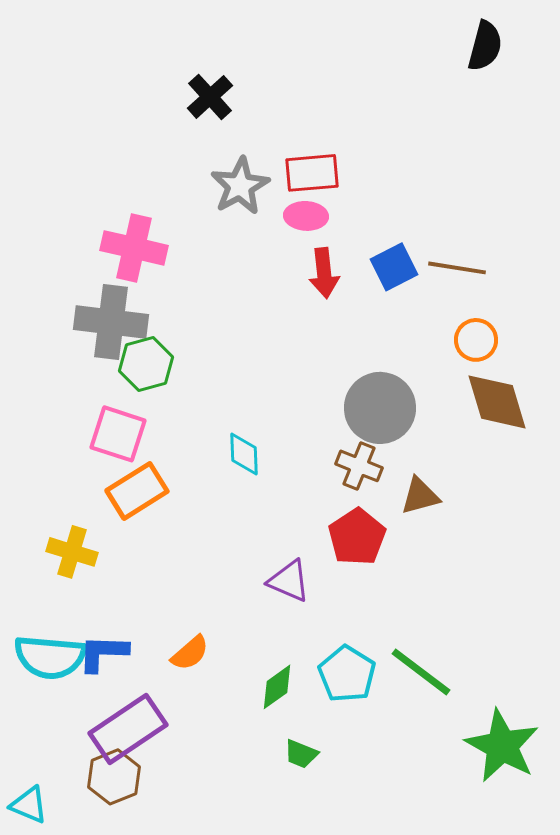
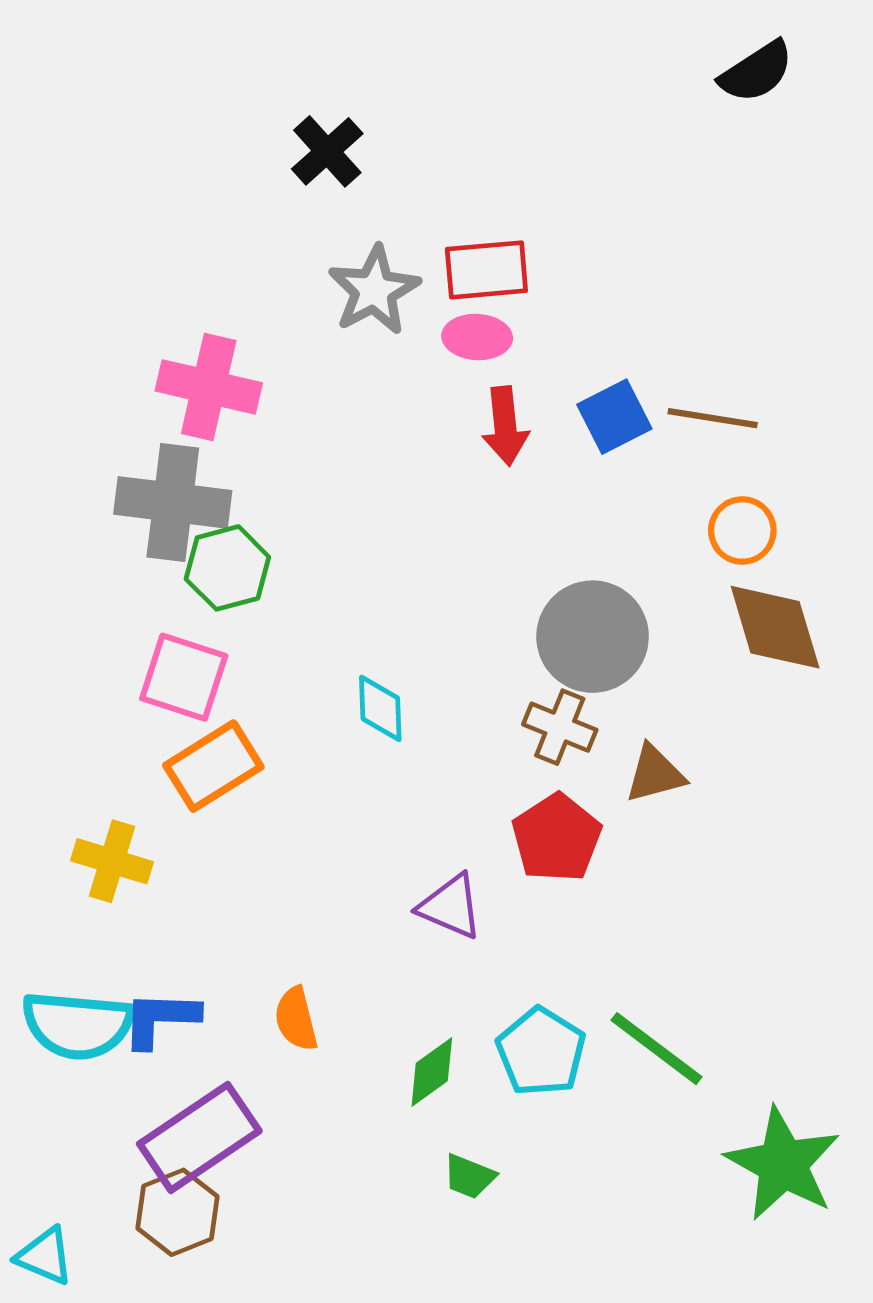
black semicircle: (485, 46) -> (756, 72), turned 42
orange semicircle: (190, 653) -> (296, 1019), turned 117

